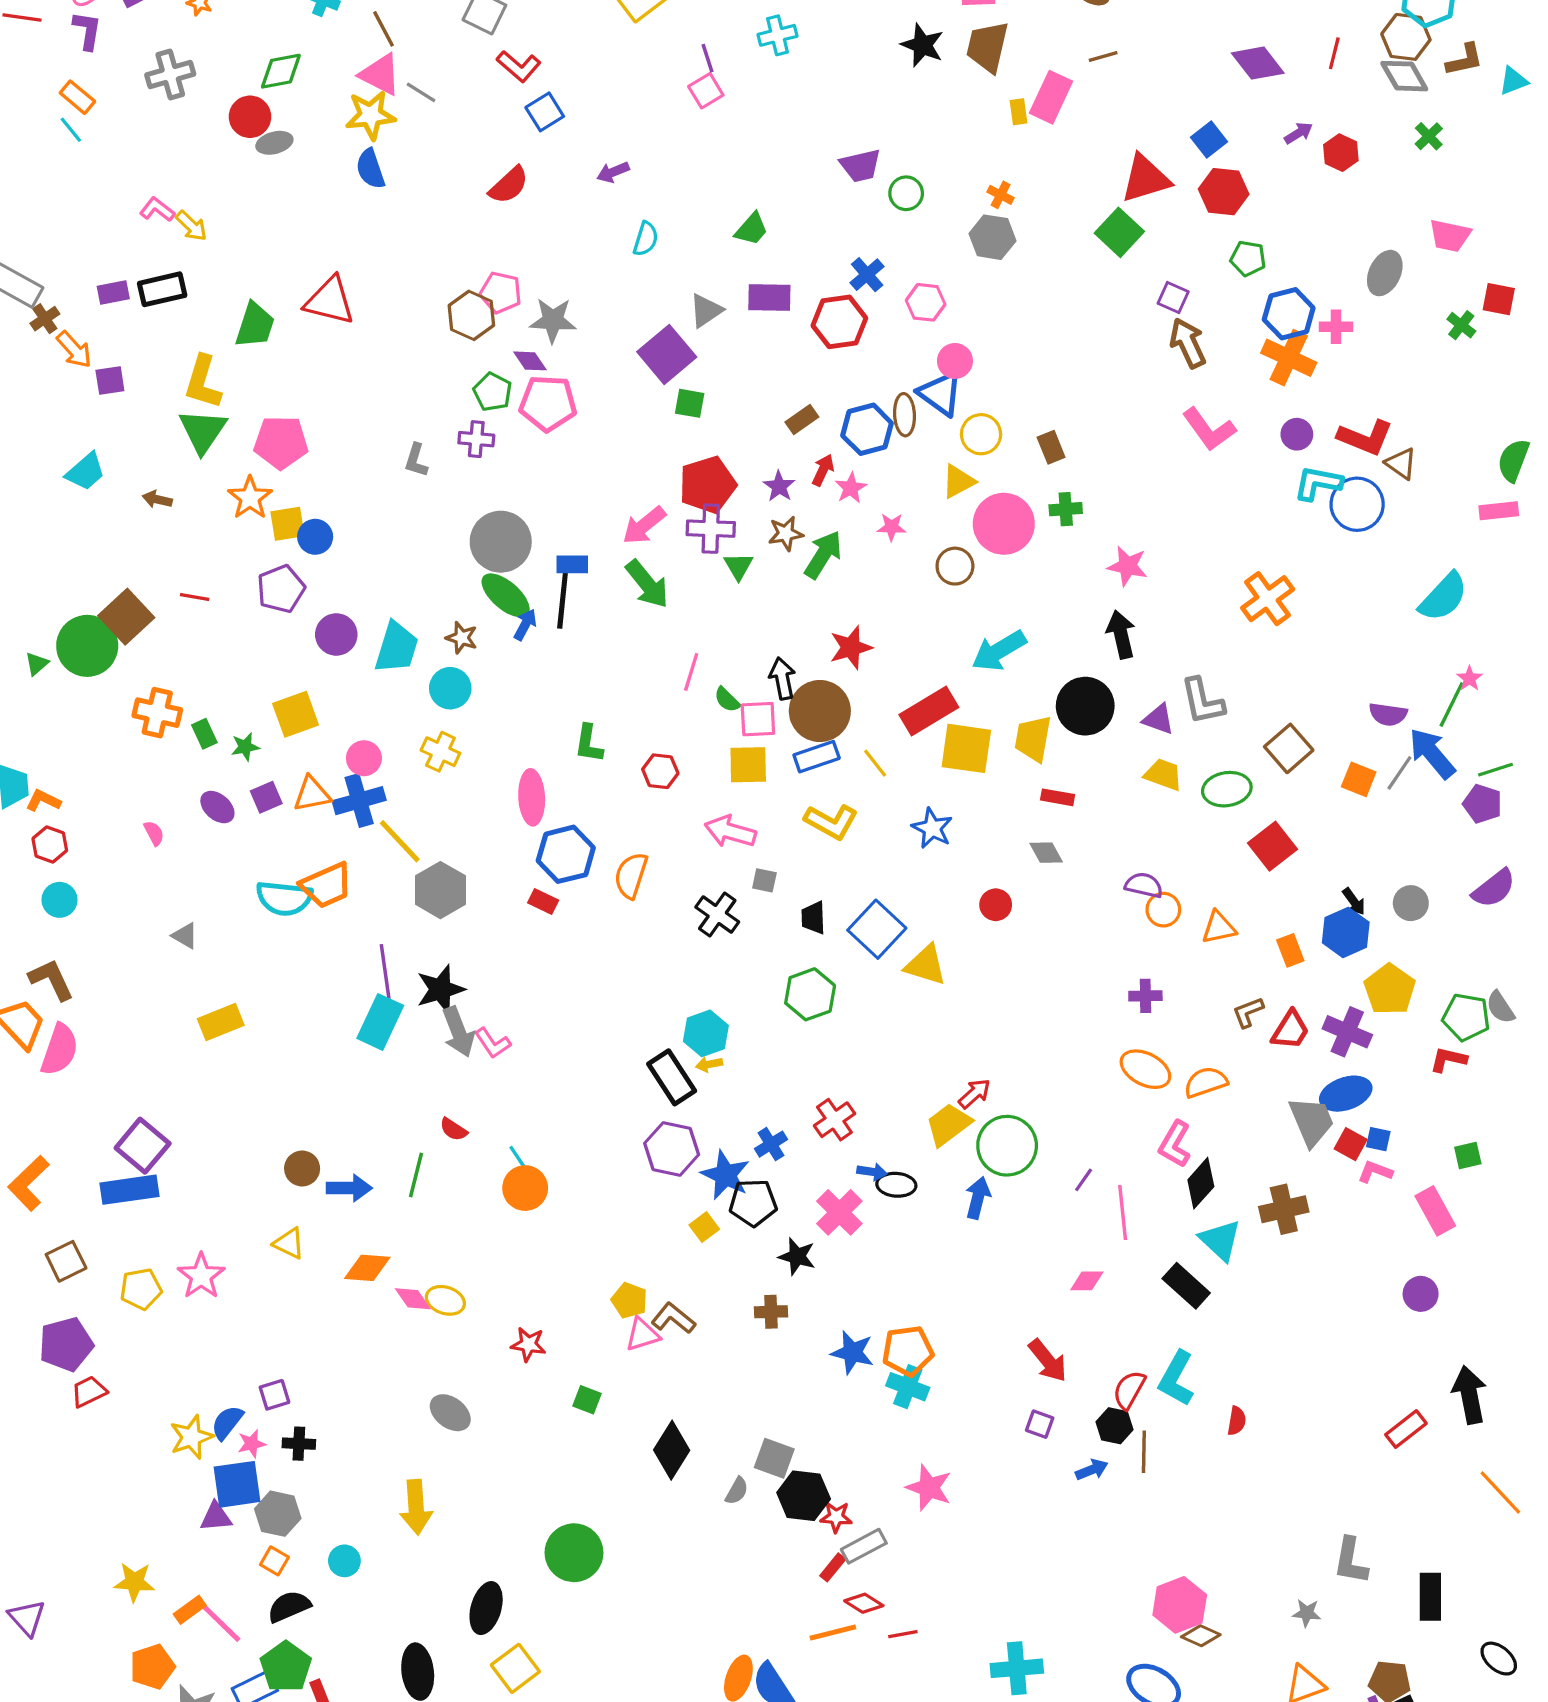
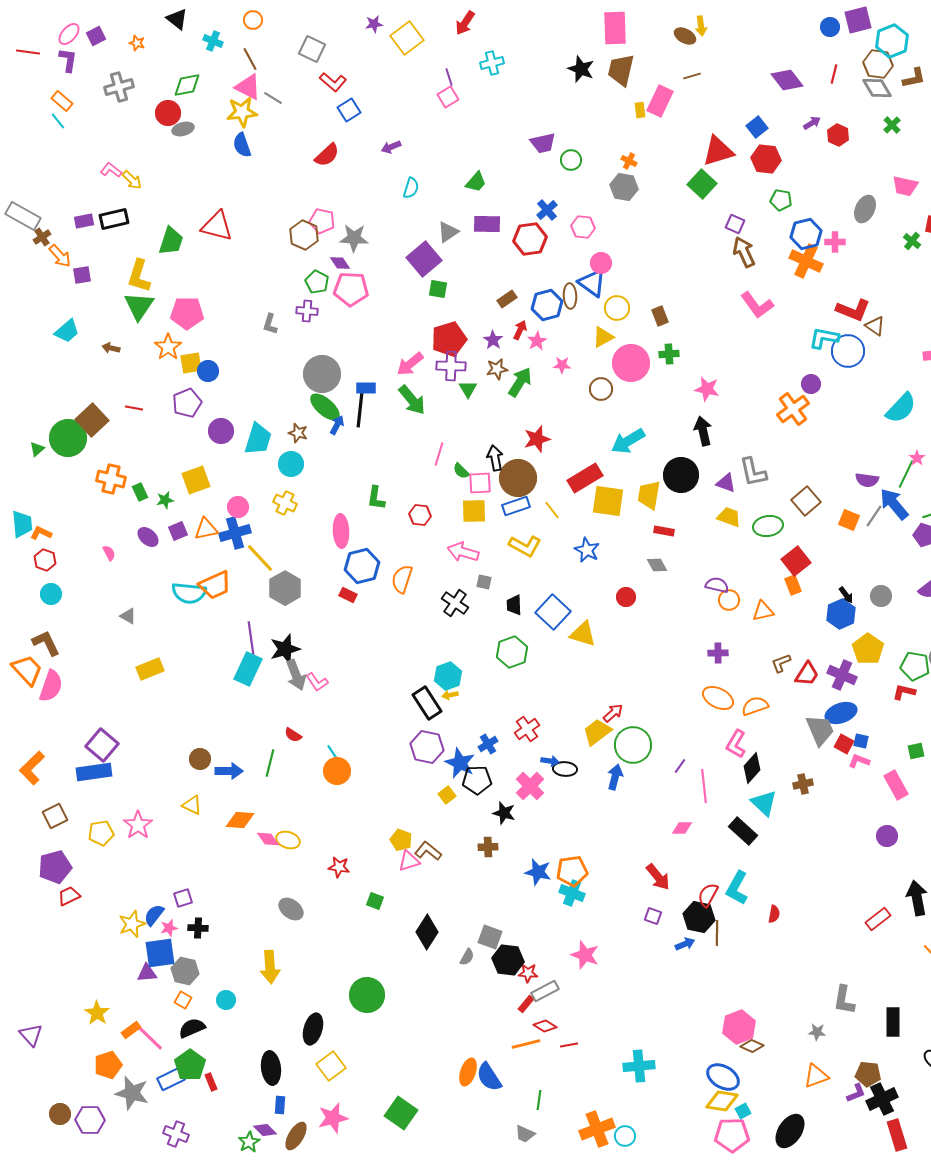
purple circle: (1297, 434) -> (811, 384), moved
orange rectangle: (1290, 950) -> (793, 585), moved
brown cross: (1284, 1209) -> (803, 784), size x0.7
black hexagon: (1115, 1426) -> (699, 917), size x1.4
yellow star: (134, 1582) -> (97, 1013), turned 30

